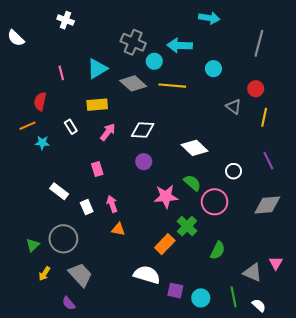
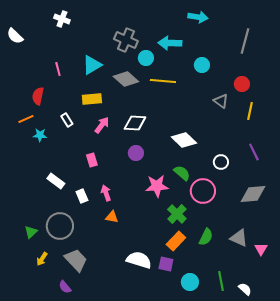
orange rectangle: (165, 244) -> (176, 241), moved
gray triangle: (253, 273) -> (239, 238), moved
purple square: (175, 291) -> (166, 264), moved

